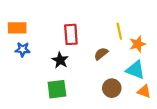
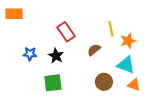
orange rectangle: (17, 28) -> (14, 14), moved
red rectangle: (71, 34) -> (66, 32), turned -30
blue star: (23, 49) -> (30, 54), moved

